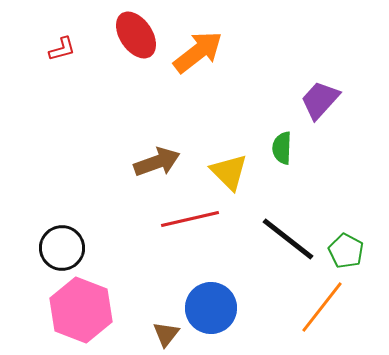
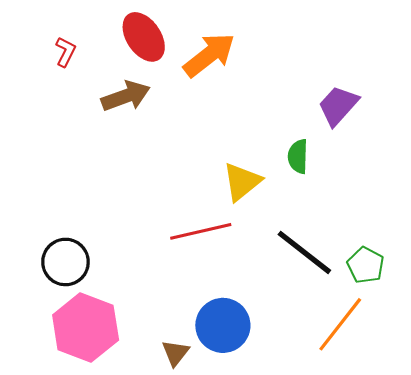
red L-shape: (62, 49) -> (65, 52), turned -48
brown arrow: (157, 162) -> (126, 96), moved
yellow triangle: (229, 172) -> (242, 182), turned 36

